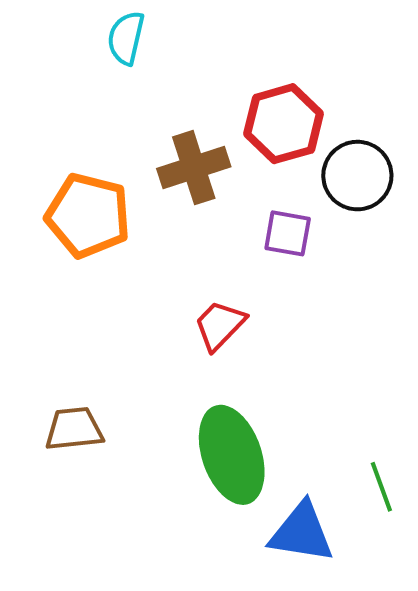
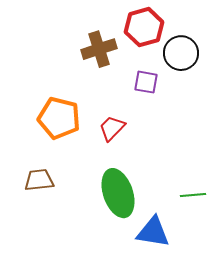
orange pentagon: (88, 215) -> (59, 118), moved
green line: (381, 487) -> (193, 195), moved, turned -75

